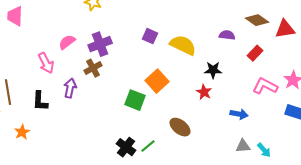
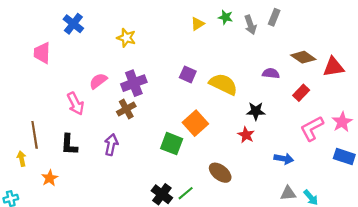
pink L-shape: (265, 86) -> (312, 128), turned -55
purple arrow: (70, 88) -> (111, 145), moved

